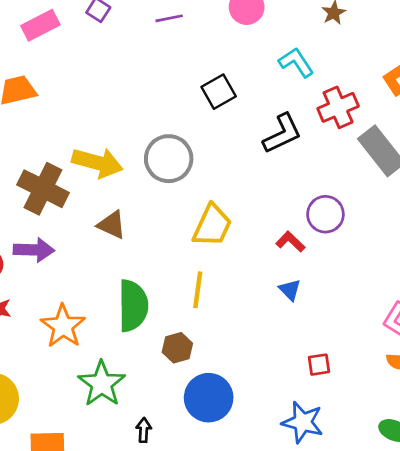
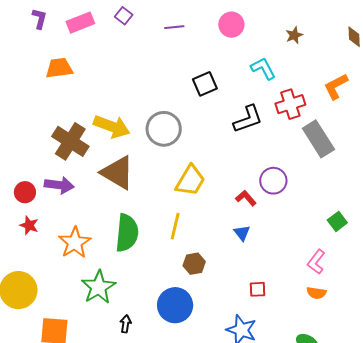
brown triangle: (112, 225) -> (118, 173), size x1.6
brown hexagon: (177, 348) -> (194, 264), moved

